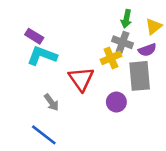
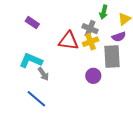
gray cross: (123, 42) -> (90, 29), moved
cyan L-shape: (42, 56) -> (31, 61), moved
red triangle: (81, 79) -> (69, 41), moved, turned -50

